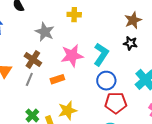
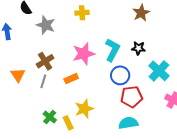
gray star: (45, 32) -> (46, 25), moved
black star: (130, 43) -> (138, 48), moved
brown cross: (33, 59) -> (45, 61), turned 30

